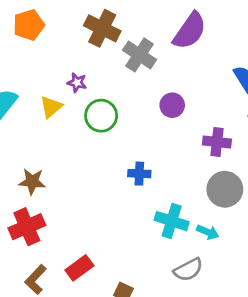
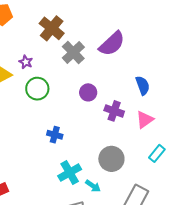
purple cross: (217, 142) -> (114, 111), moved
cyan cross: (172, 221) -> (70, 173), turned 30

